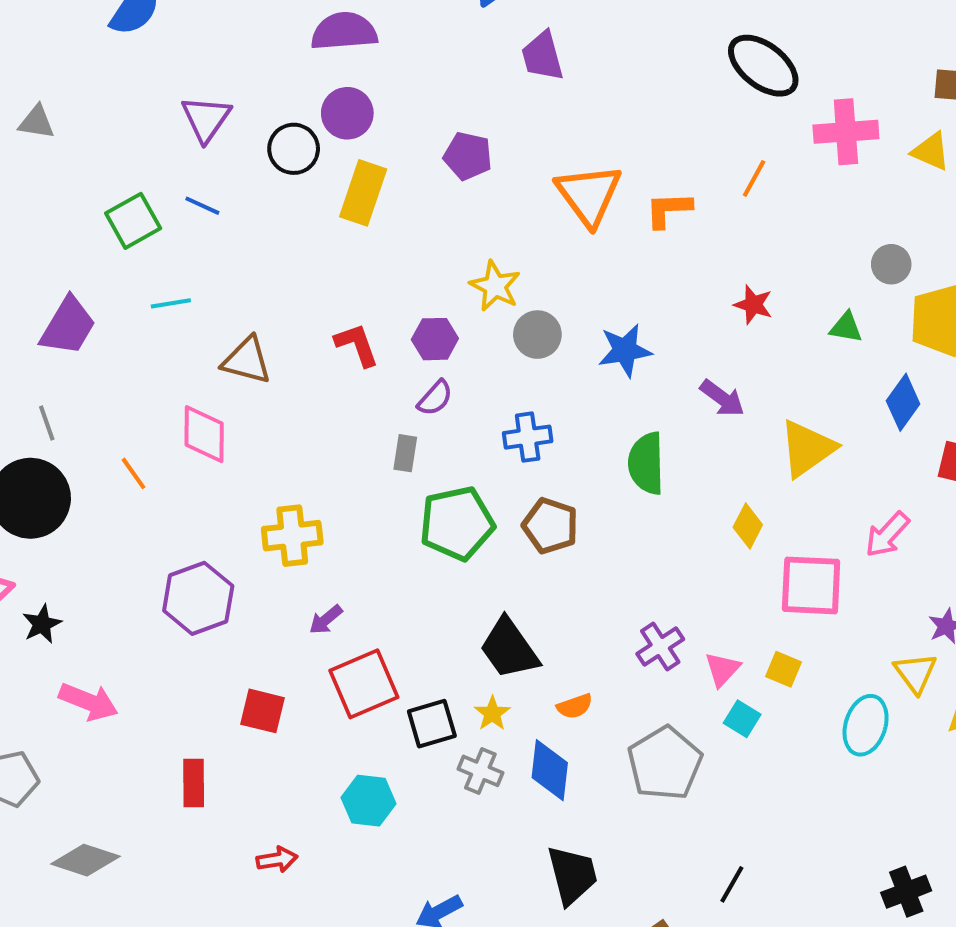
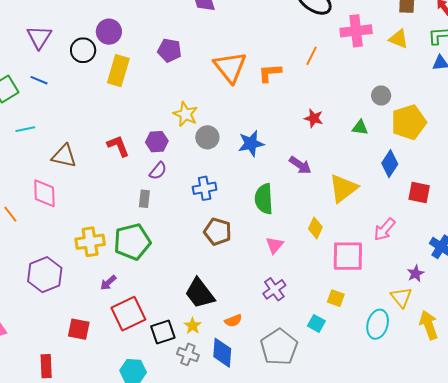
green pentagon: (457, 523) -> (132, 242), moved
pink triangle: (722, 669) -> (275, 245), moved

